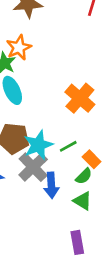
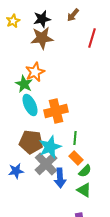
orange cross: (80, 98) -> (56, 111), moved, turned 35
green line: (68, 146) -> (75, 138), moved, turned -56
orange rectangle: (92, 159) -> (76, 158), moved

